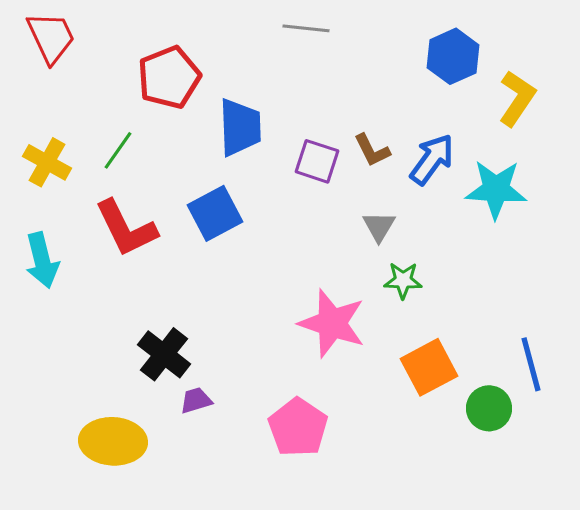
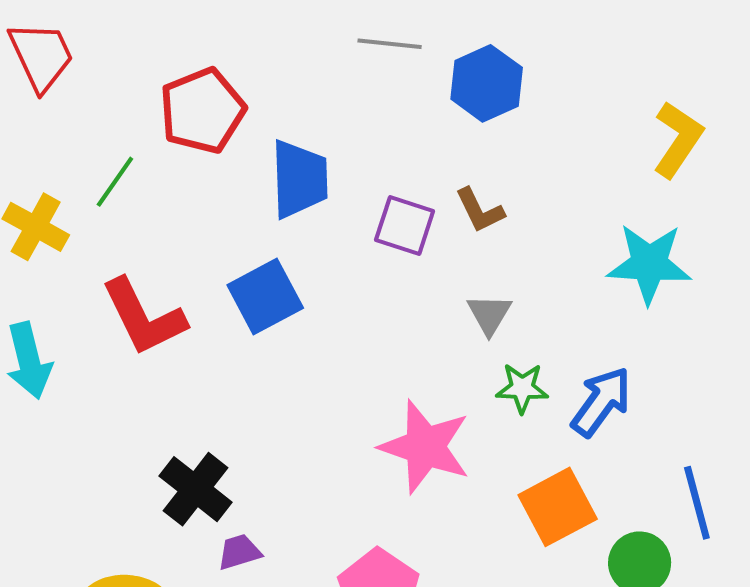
blue hexagon: (453, 56) -> (487, 83), moved
green line: (118, 150) -> (115, 182), moved
blue arrow: (432, 159) -> (601, 402), moved

